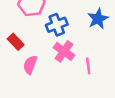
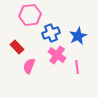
blue star: (98, 19) -> (78, 36), moved

